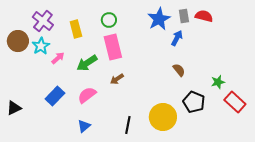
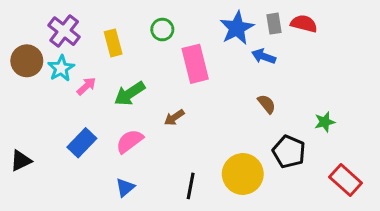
blue arrow: (177, 38) -> (264, 56), turned -98
pink rectangle: (113, 47) -> (195, 64), moved
red rectangle: (235, 102) -> (346, 180), moved

